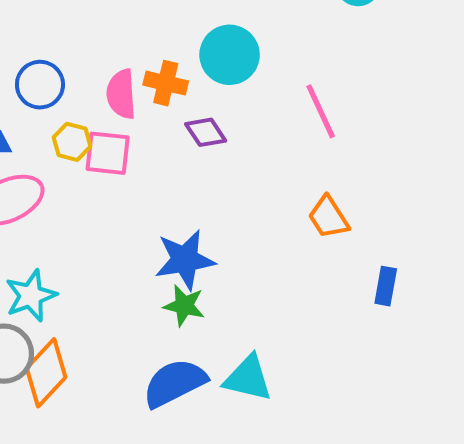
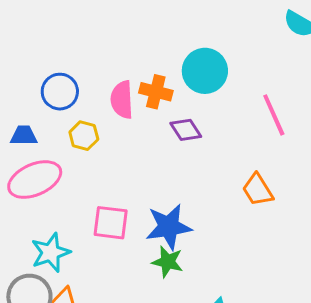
pink square: (108, 153) -> (111, 223), moved
orange trapezoid: (328, 217) -> (258, 190), moved

